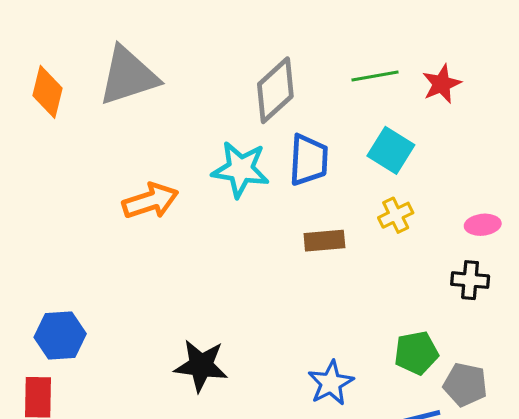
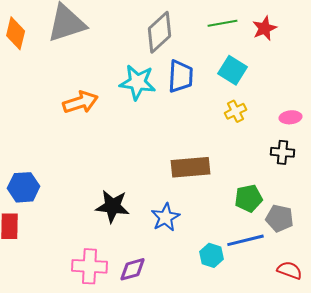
brown rectangle: (324, 241) -> (191, 167), moved, size x1.5
blue star: (331, 383) -> (166, 217), moved

